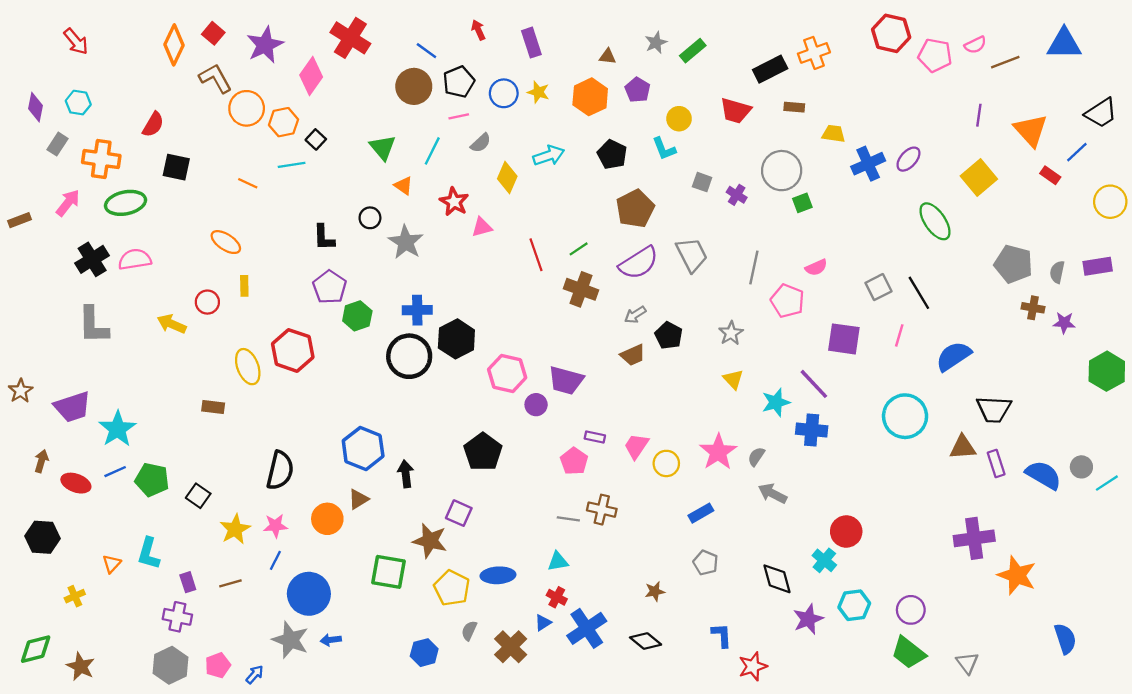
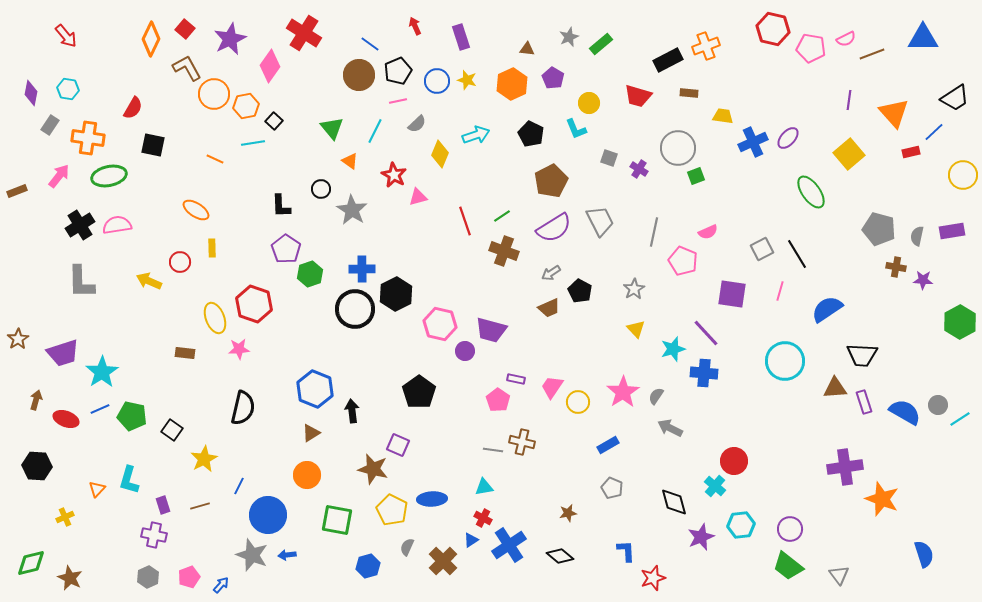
red rectangle: (1050, 175) -> (911, 152), turned -48
orange circle: (327, 519) -> (307, 475), moved
pink star: (275, 526) -> (239, 349), moved
green square: (388, 572) -> (337, 520), moved
gray hexagon: (170, 665) -> (148, 577), size x0.7

